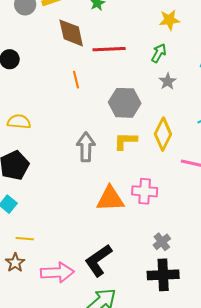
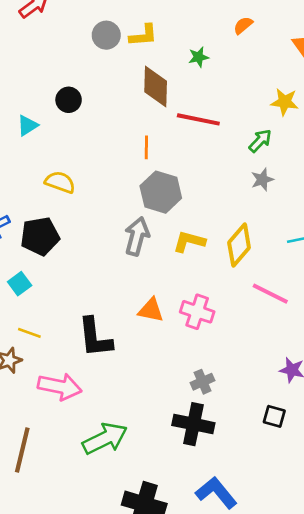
gray hexagon: (125, 103) -> (161, 192), moved
orange triangle: (110, 199) -> (151, 310), size x0.7
black L-shape: (98, 260) -> (95, 337), moved, turned -76

